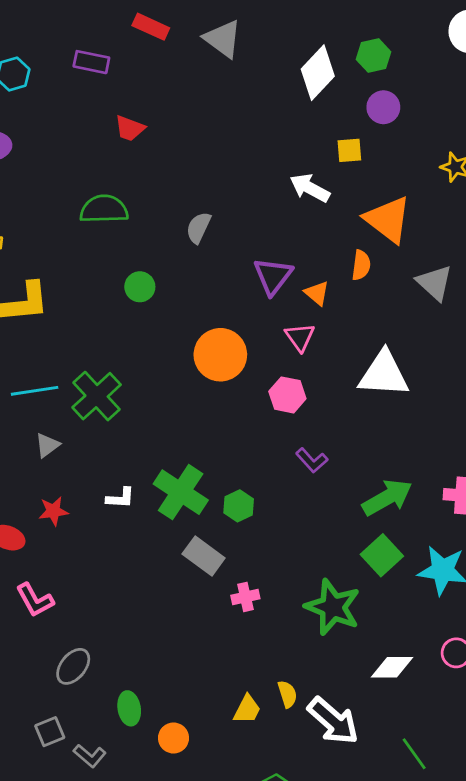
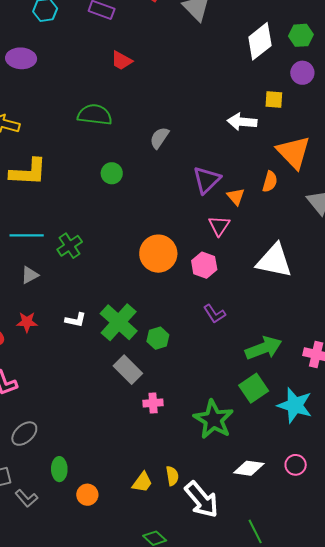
white arrow: (310, 188) -> (242, 122), turned -32
orange circle: (220, 355) -> (158, 254), moved
green cross: (97, 396) -> (70, 246), size x0.7

